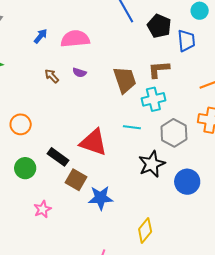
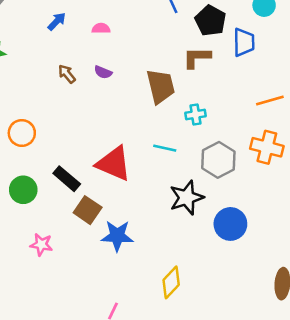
pink semicircle: (75, 39) -> (101, 28), size x0.5
brown L-shape: (159, 69) -> (197, 57), moved
cyan cross: (153, 99) -> (196, 114), size x0.7
pink star: (43, 209) -> (41, 245), turned 30

